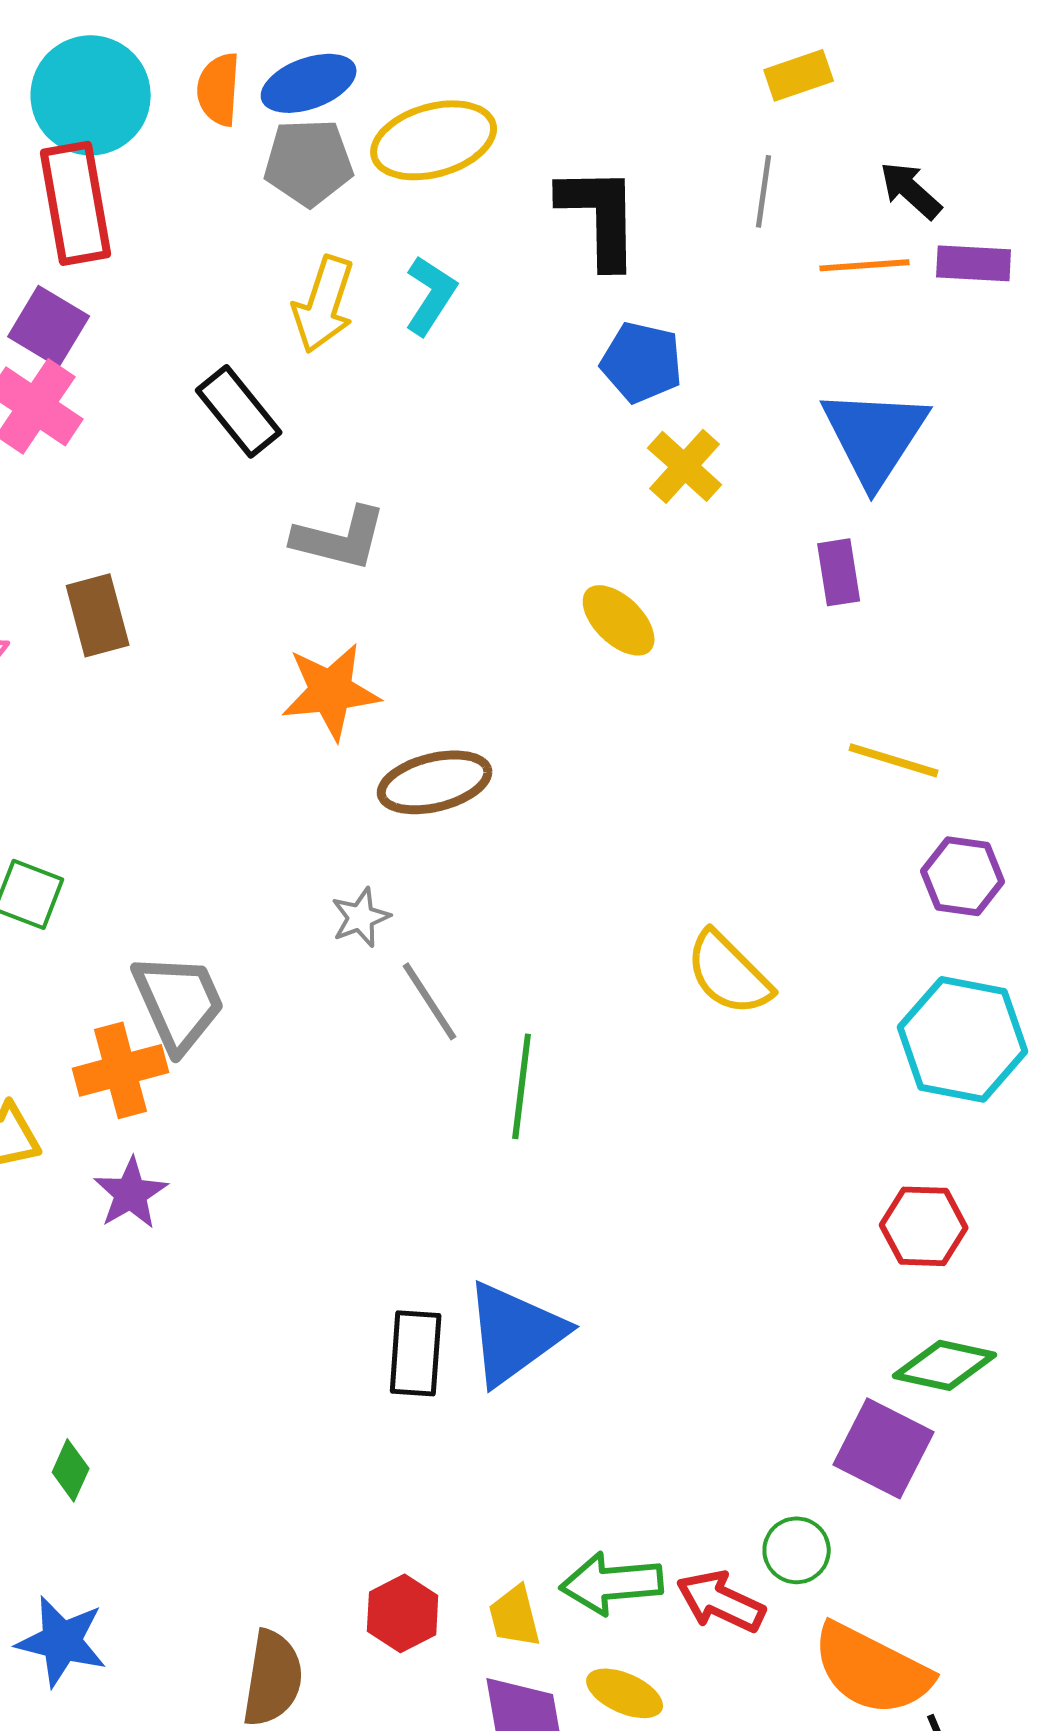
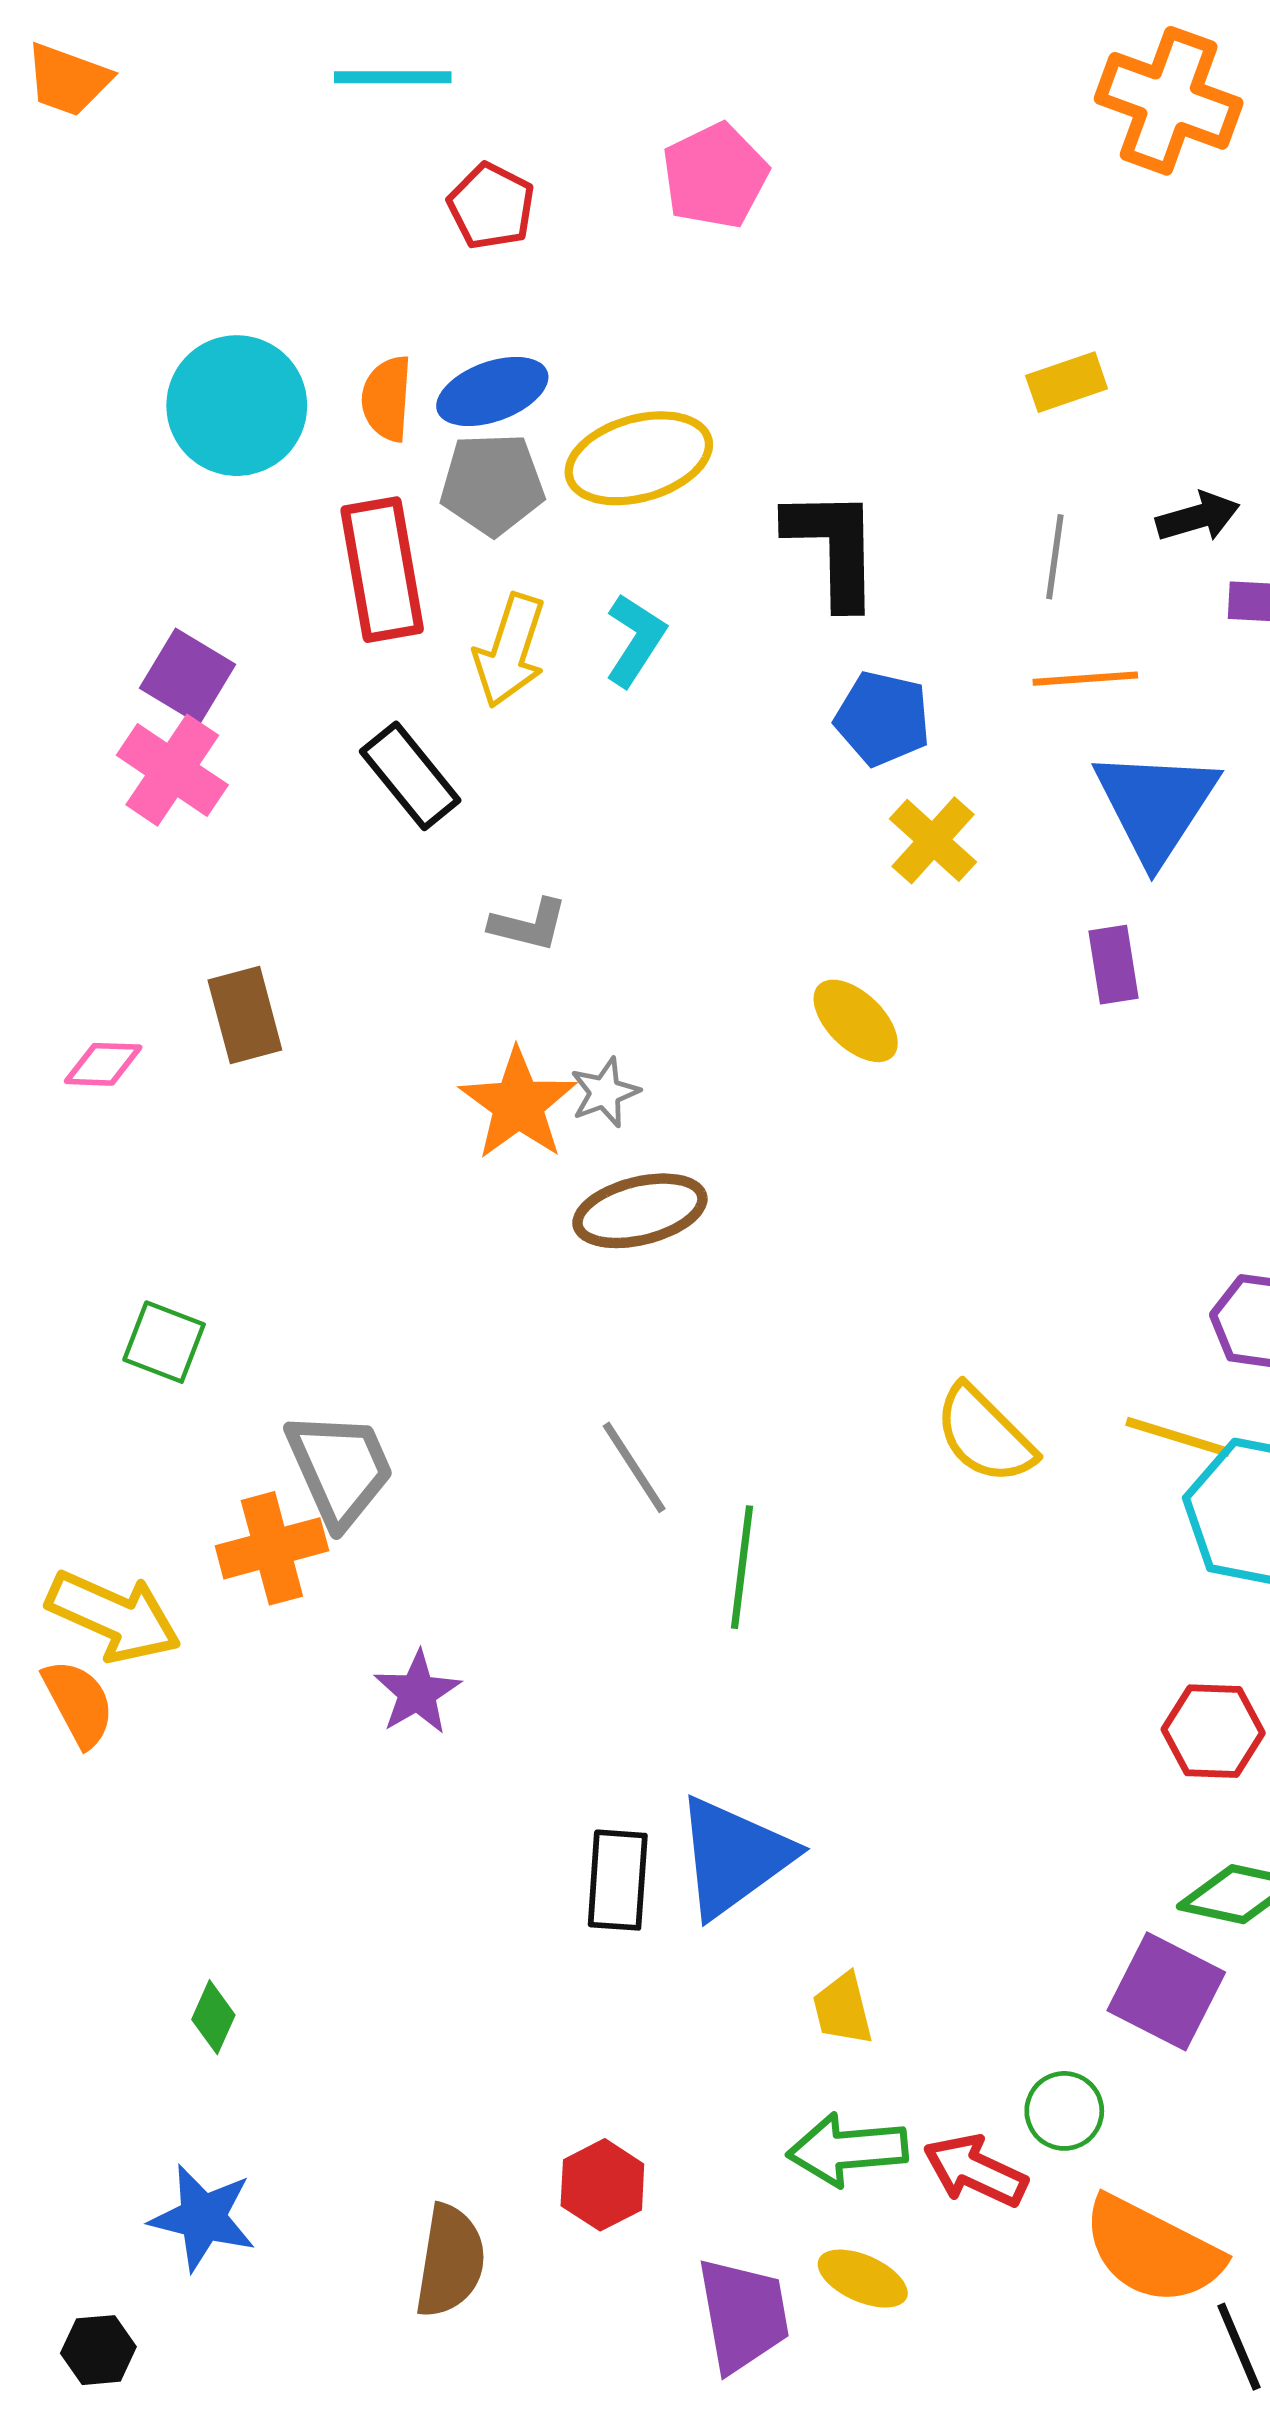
black arrow: (911, 190) -> (1198, 517), turned 122
gray line: (764, 191) -> (1055, 557), moved
red rectangle: (76, 203) -> (382, 570), moved
orange line: (865, 265) -> (1085, 679), moved
gray L-shape: (340, 538) -> (529, 925), size x0.7
orange star: (331, 691) -> (518, 1104), turned -30
yellow line: (894, 760) -> (1178, 1437), moved
gray star: (361, 917) -> (605, 1092), moved
purple star: (131, 1193) -> (417, 1693), moved
yellow trapezoid: (515, 1616) -> (843, 2009), moved

